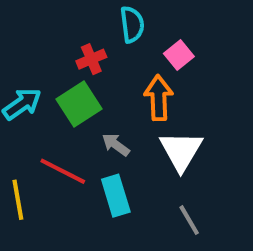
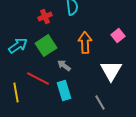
pink square: (179, 55) -> (118, 36), moved
red cross: (91, 59) -> (45, 17), moved
white triangle: (181, 151) -> (111, 71), moved

